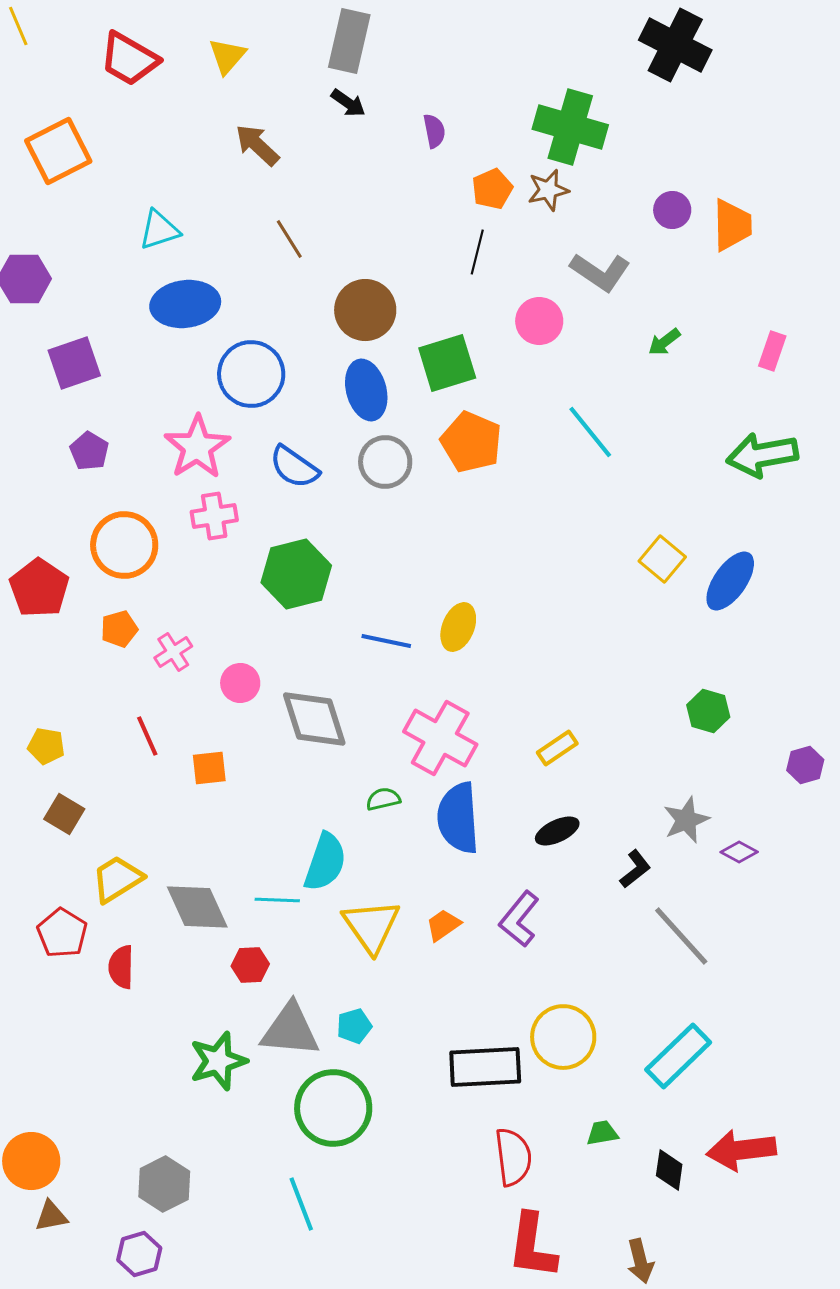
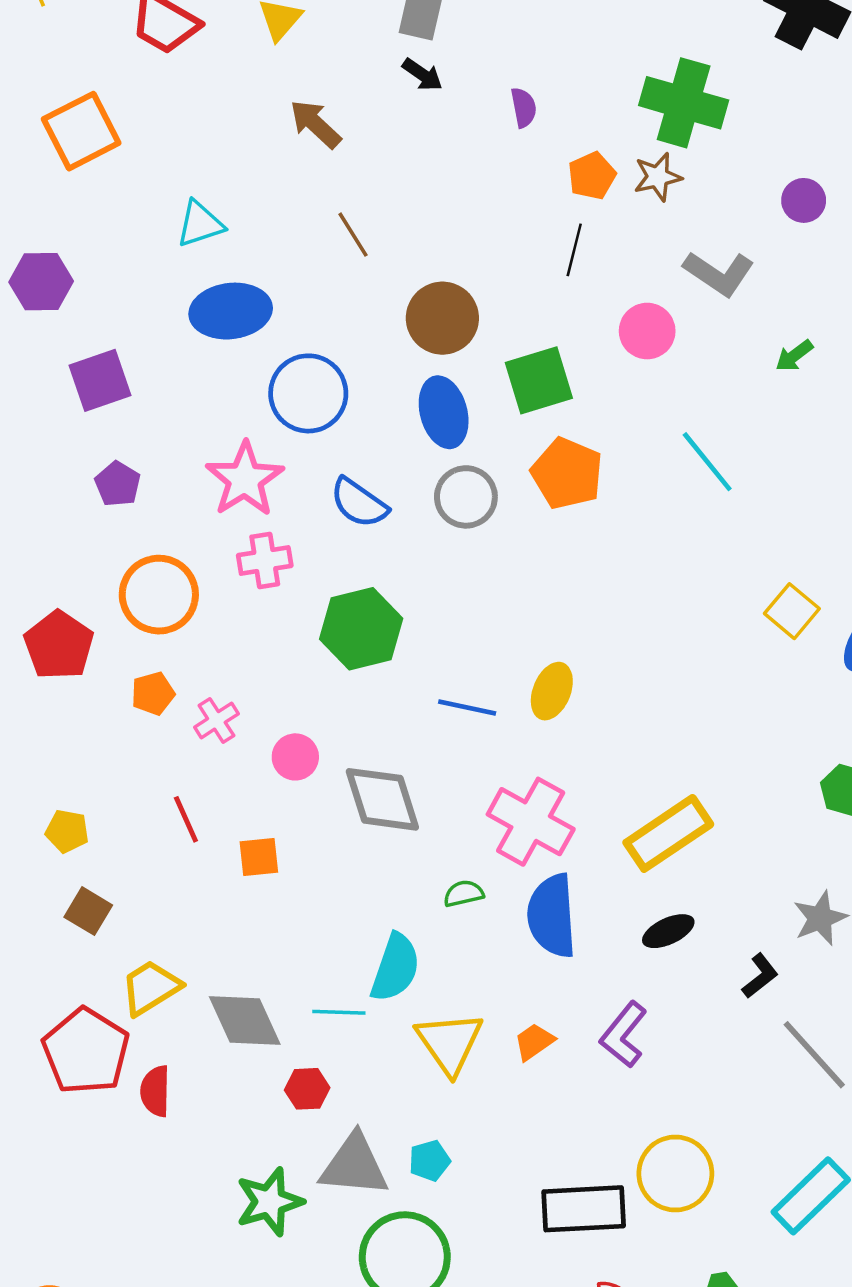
yellow rectangle: (557, 748) -> (668, 833), size x1.8
red pentagon: (62, 933) -> (86, 1051), size x1.5

